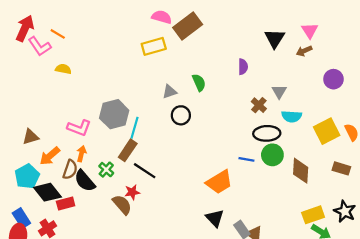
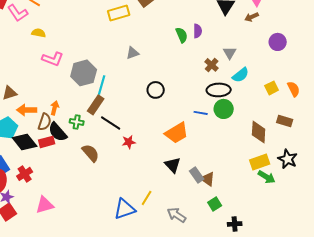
green semicircle: (199, 83) -> (182, 35), moved
black circle: (181, 115) -> (156, 90), moved
cyan semicircle: (292, 116) -> (241, 75), turned -42
pink L-shape: (79, 128) -> (53, 59), moved
yellow square: (327, 131) -> (272, 88), size x0.6
orange arrow: (50, 156) -> (27, 110), turned 42
green cross: (106, 170) -> (77, 122), turned -32
brown diamond: (301, 171) -> (259, 132), moved
red star: (132, 192) -> (129, 142), moved
red rectangle: (66, 203) -> (47, 142), moved

